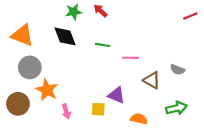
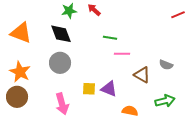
green line: (103, 45) -> (110, 38), moved
gray circle: (30, 67) -> (60, 63), moved
orange star: (47, 90) -> (20, 72), moved
yellow square: (98, 109) -> (89, 89), moved
pink arrow: (66, 111) -> (62, 104), size x1.5

